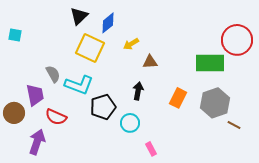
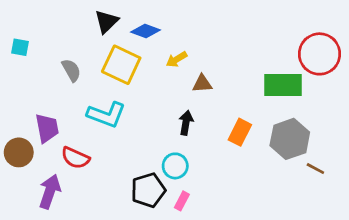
blue diamond: (108, 23) -> (145, 31), turned 60
gray semicircle: (53, 74) -> (71, 70), moved
black pentagon: (103, 107) -> (148, 190), moved
pink rectangle: (151, 149) -> (182, 201), moved, turned 56

